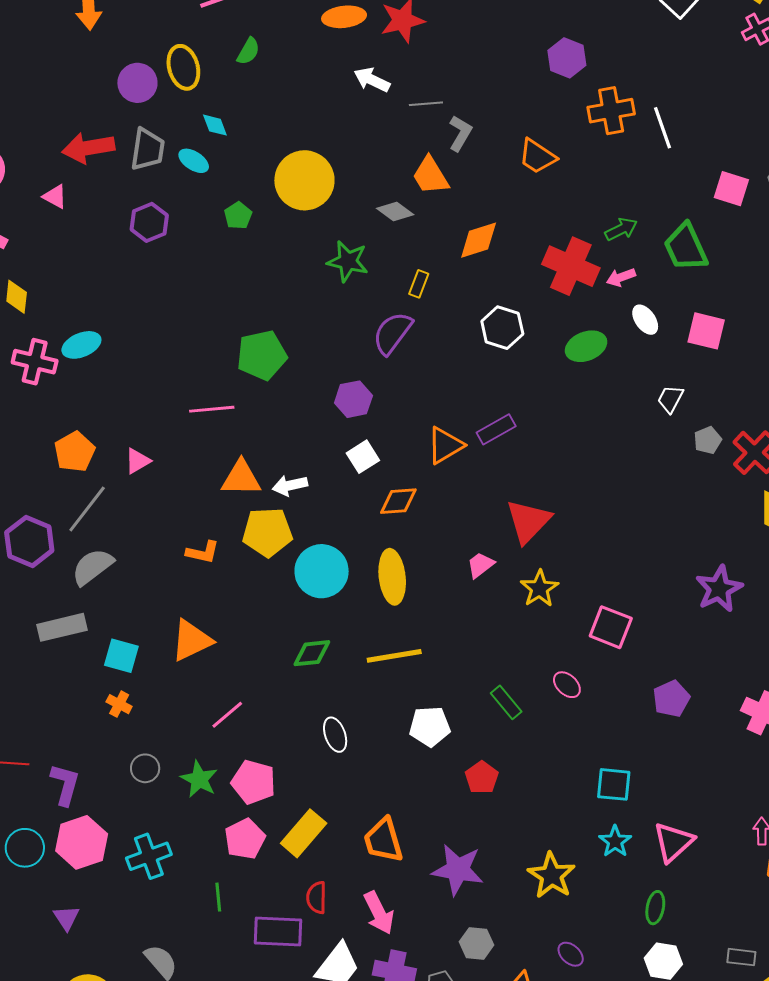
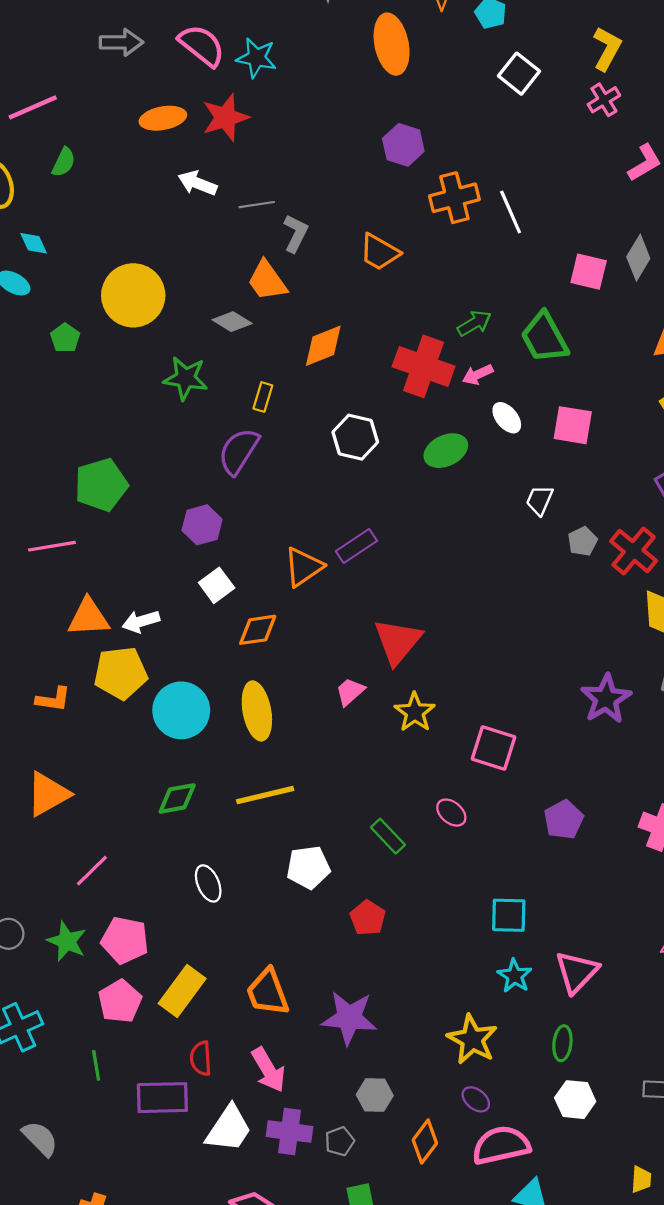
yellow star: (552, 875) -> (472, 1039), moved

